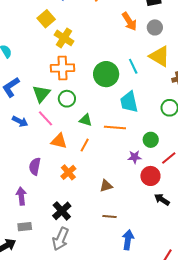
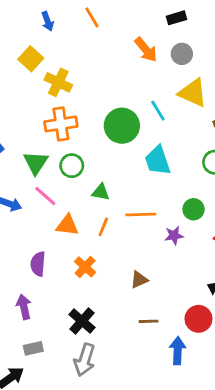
orange line: (115, 128) -> (141, 215), moved
red circle: (150, 176) -> (198, 319), moved

